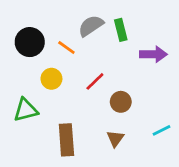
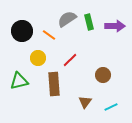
purple arrow: (153, 54) -> (115, 26), moved
brown circle: (121, 102) -> (103, 75), moved
cyan line: (162, 130) -> (111, 107), moved
brown rectangle: (66, 140) -> (54, 84), moved

